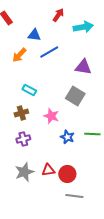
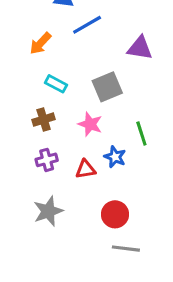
orange arrow: (19, 55) -> (40, 43), moved
gray square: (75, 96) -> (107, 87), moved, turned 36
green line: (92, 134) -> (141, 134), moved, turned 70
red triangle: (48, 170) -> (85, 169), moved

